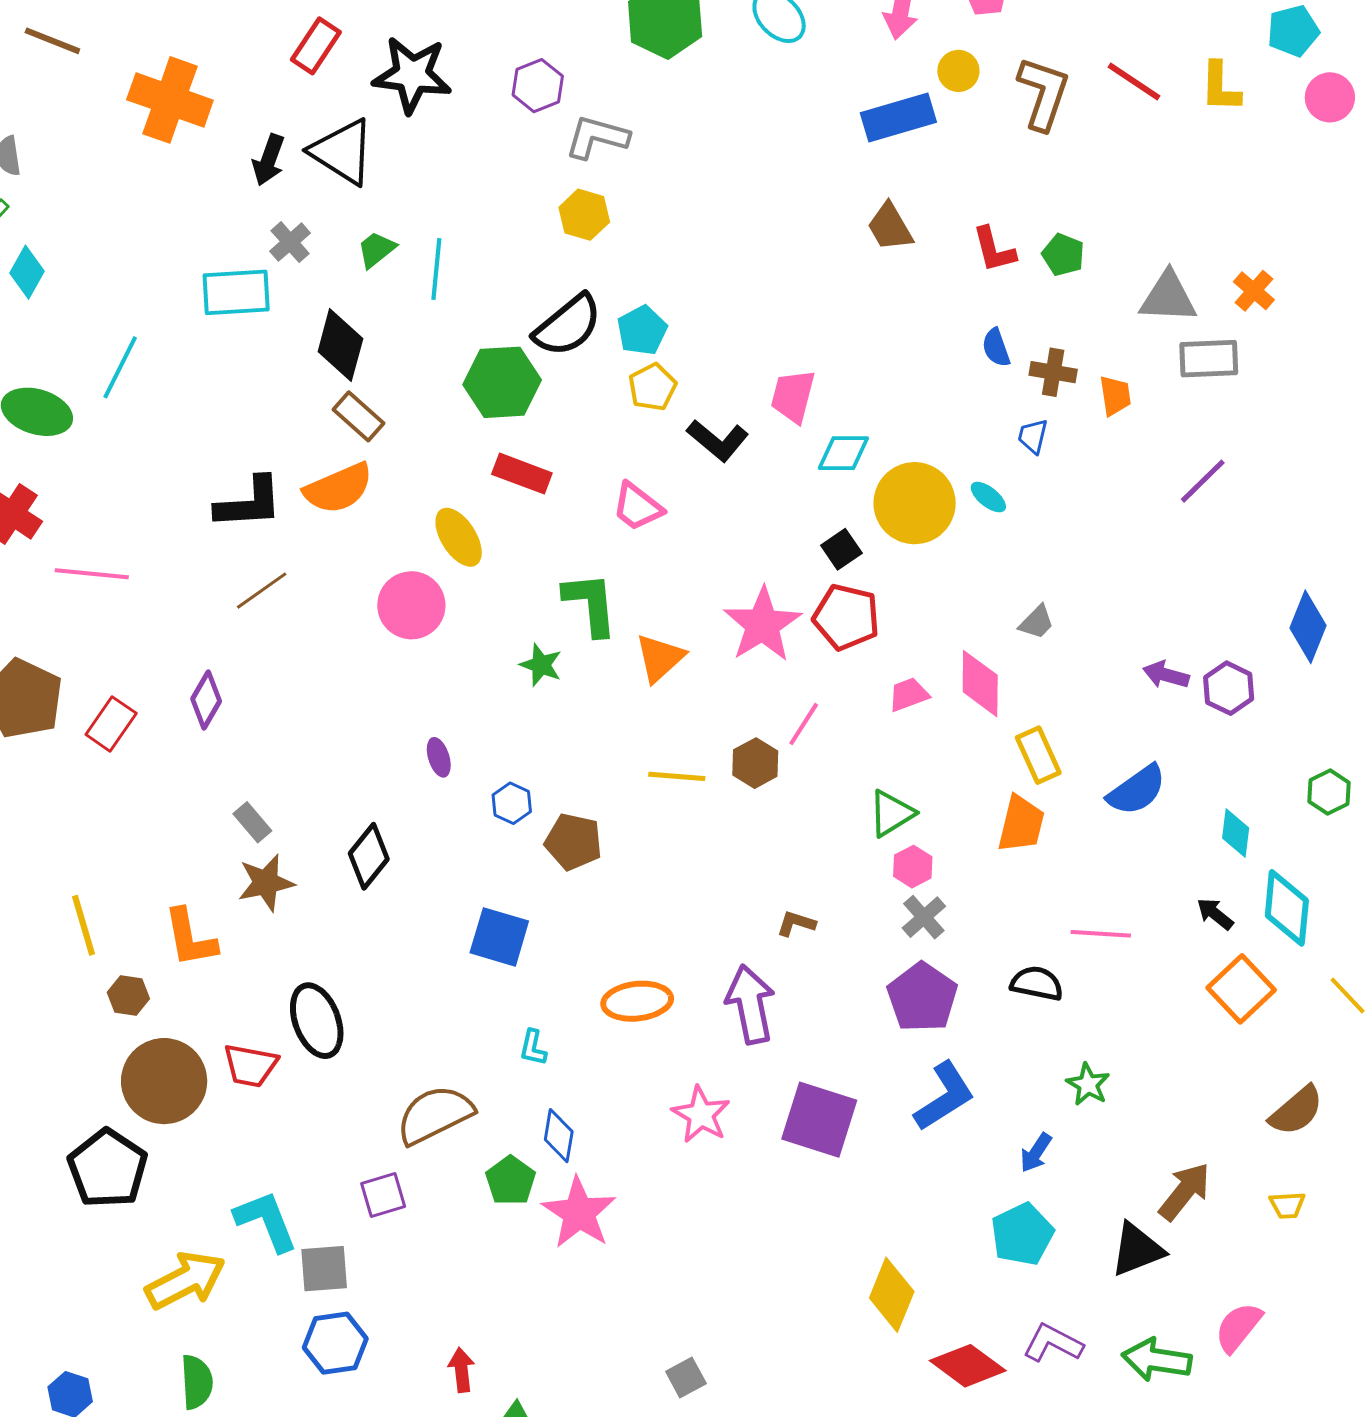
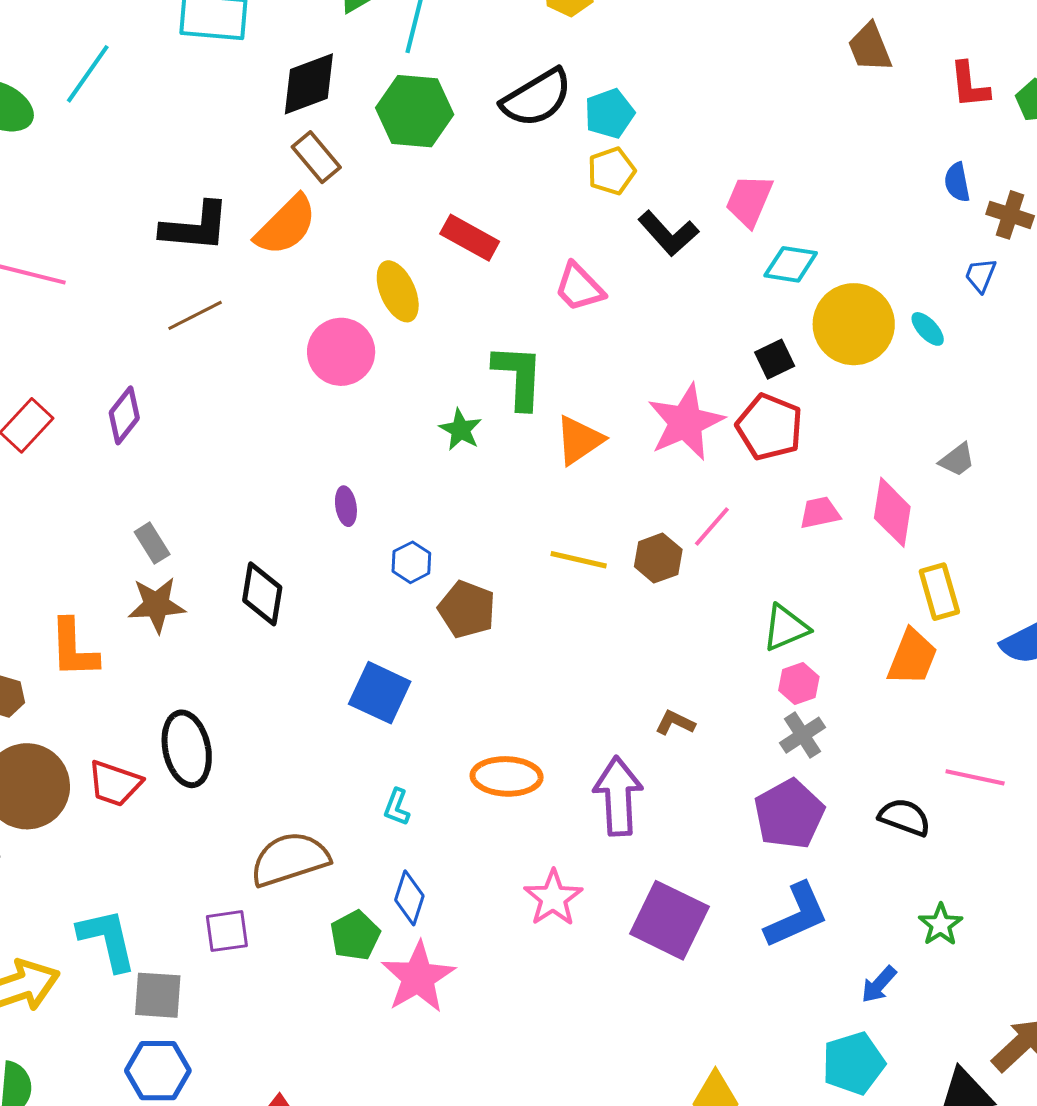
black diamond: (340, 345) -> (309, 84), turned 46
green hexagon: (502, 382) -> (415, 111), moved
orange semicircle: (338, 488) -> (286, 225), turned -30
black diamond: (369, 856) -> (262, 594), turned -38

